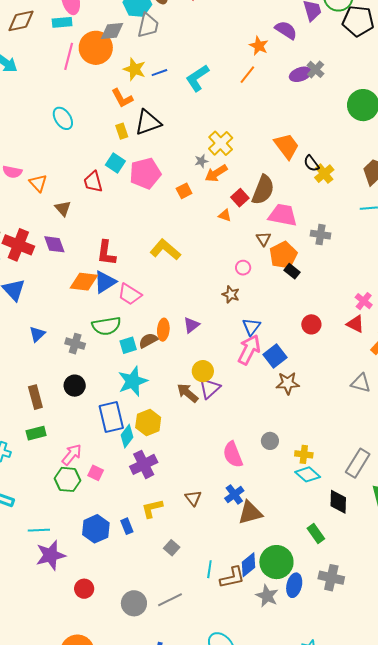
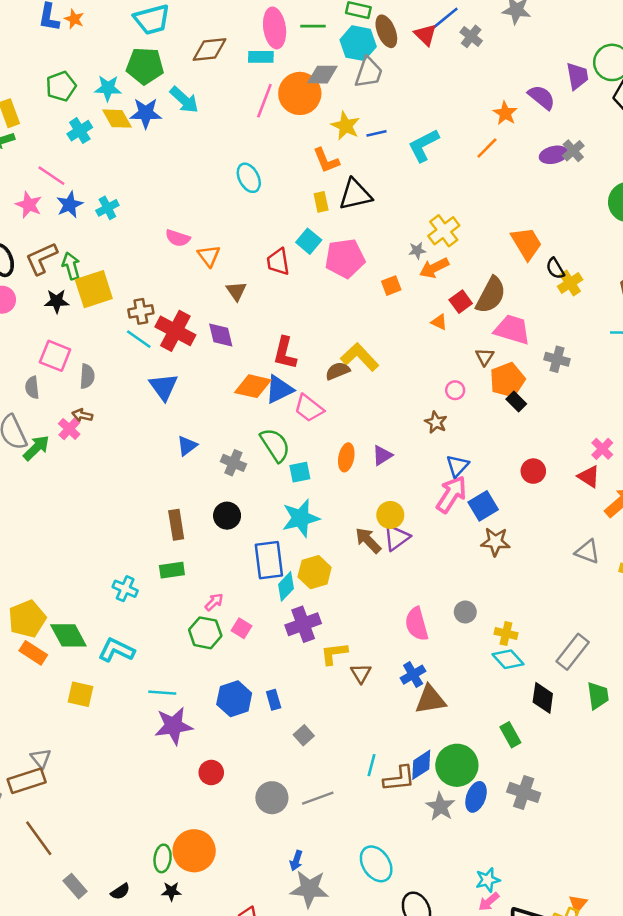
green semicircle: (106, 326) -> (275, 445), turned -120
brown semicircle: (148, 340) -> (338, 371), moved
pink arrow: (72, 455) -> (214, 602), size x0.7
yellow L-shape: (152, 509) -> (334, 653), moved
gray square: (172, 548) -> (304, 735), moved

